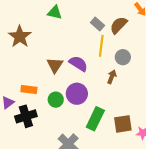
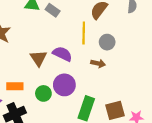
gray rectangle: (98, 24) -> (53, 10), moved
brown arrow: (112, 77) -> (98, 63), turned 88

